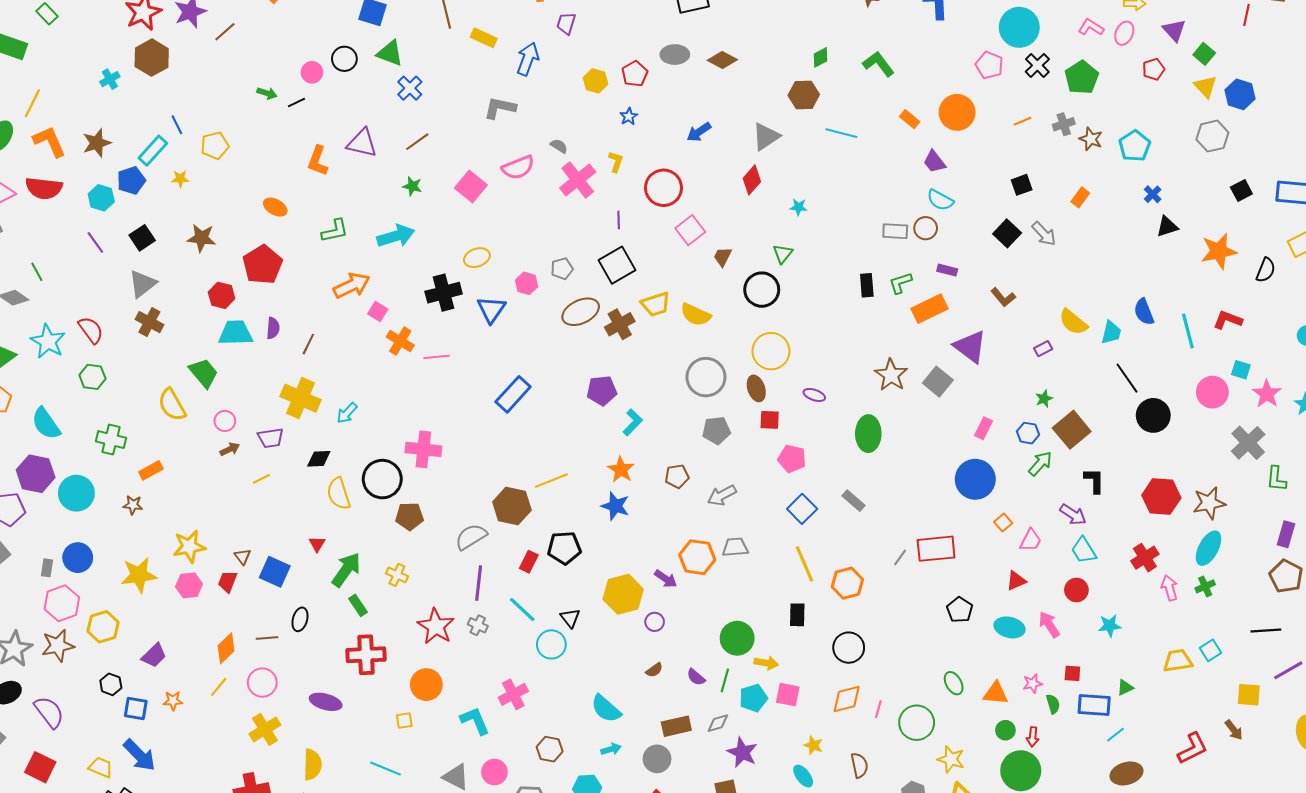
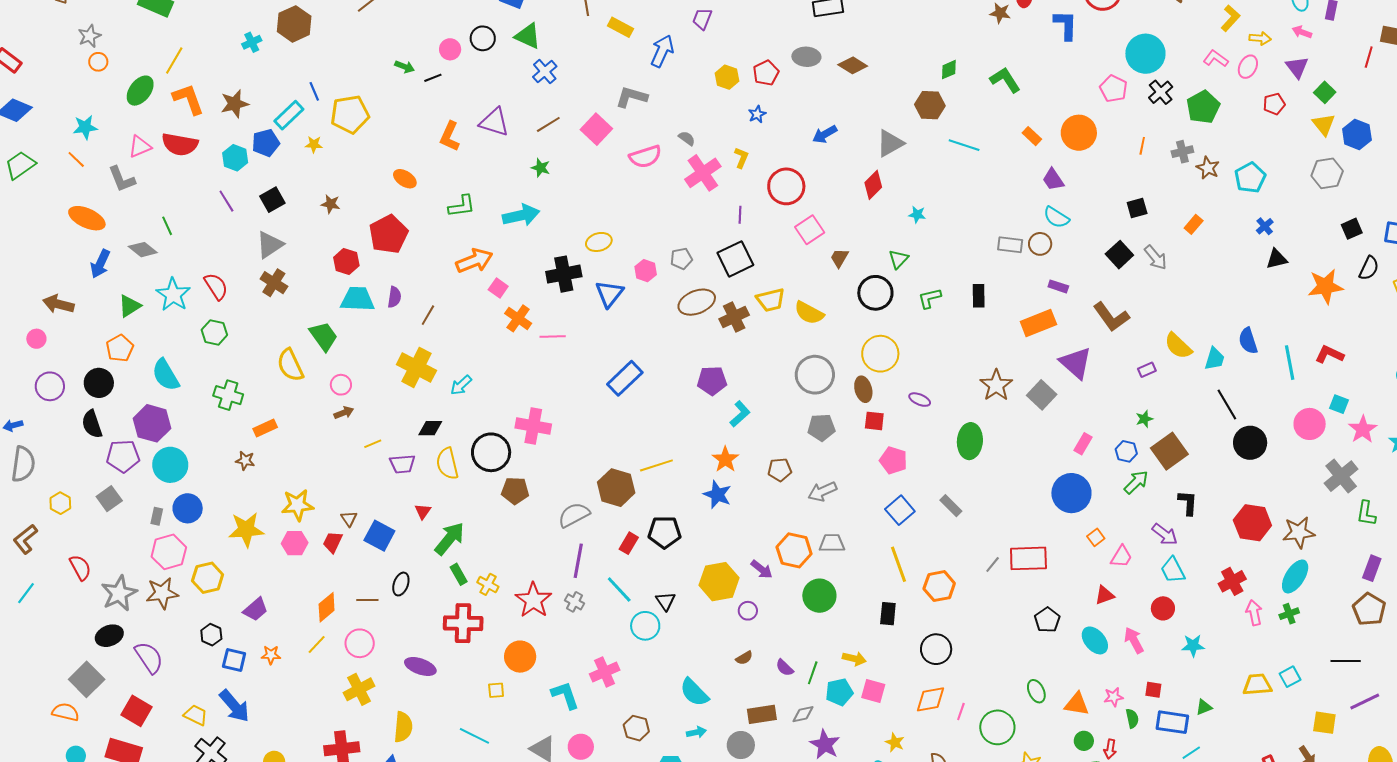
orange line: (1022, 121) -> (1142, 146), turned -60
yellow pentagon: (215, 145) -> (350, 114), size x1.4
pink square: (471, 187) -> (596, 129), moved
brown star: (201, 238) -> (331, 204), size x0.7
black semicircle: (1266, 270) -> (1369, 268), moved
green L-shape: (900, 283) -> (930, 298), moved
brown L-shape: (1003, 297) -> (1111, 317), size x1.5
purple trapezoid: (271, 438) -> (402, 464), moved
cyan circle: (76, 493) -> (170, 465), moved
yellow cross: (397, 575) -> (488, 584), moved
cyan ellipse: (1010, 627) -> (1095, 640), turned 32
green circle: (737, 638) -> (819, 596), moved

